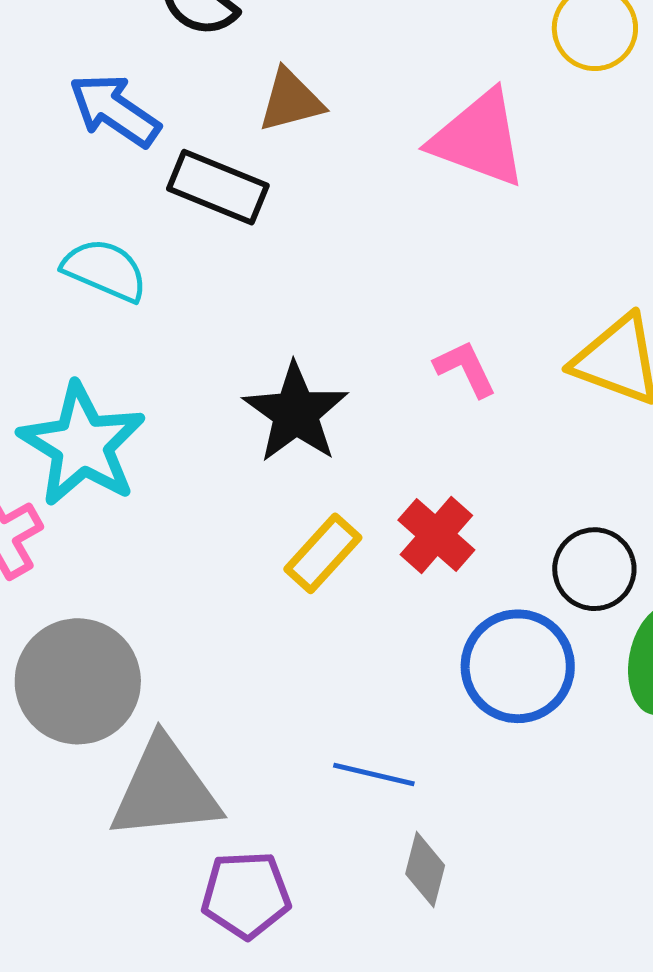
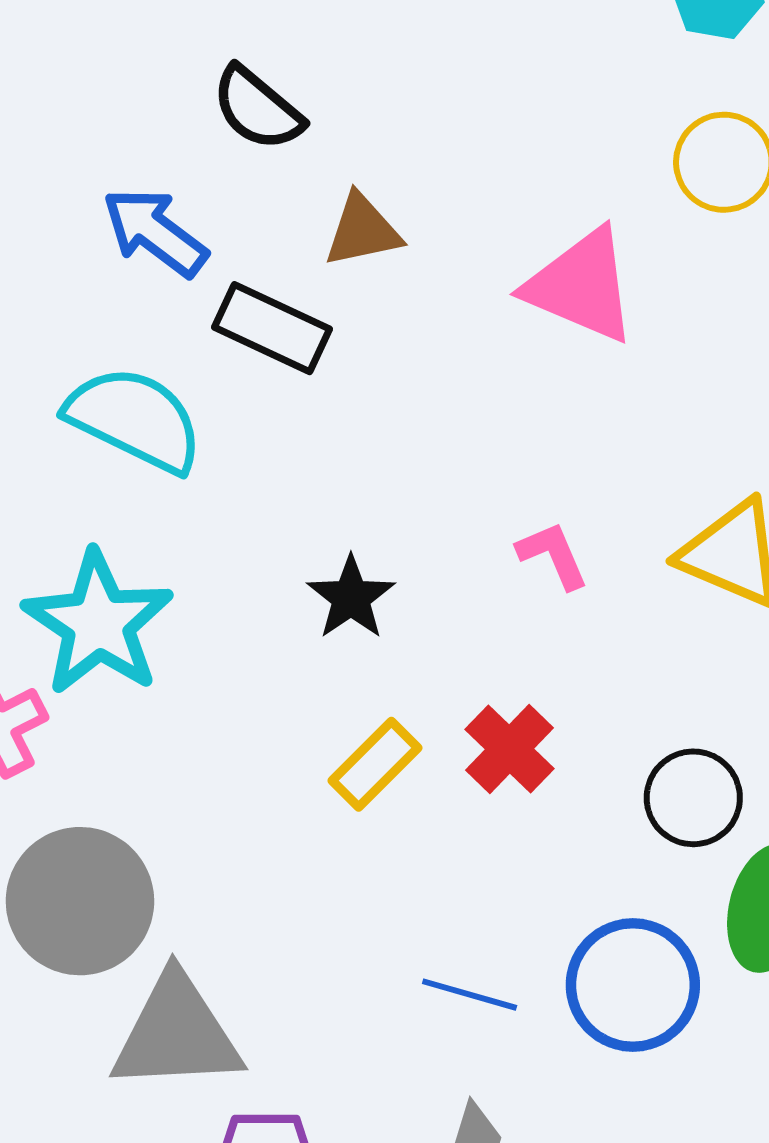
cyan semicircle: (105, 270) -> (135, 419), size x1.4
black star: (296, 413) -> (351, 598), size x0.7
blue circle: (518, 666) -> (633, 985), moved
blue line: (374, 775) -> (470, 995), moved

